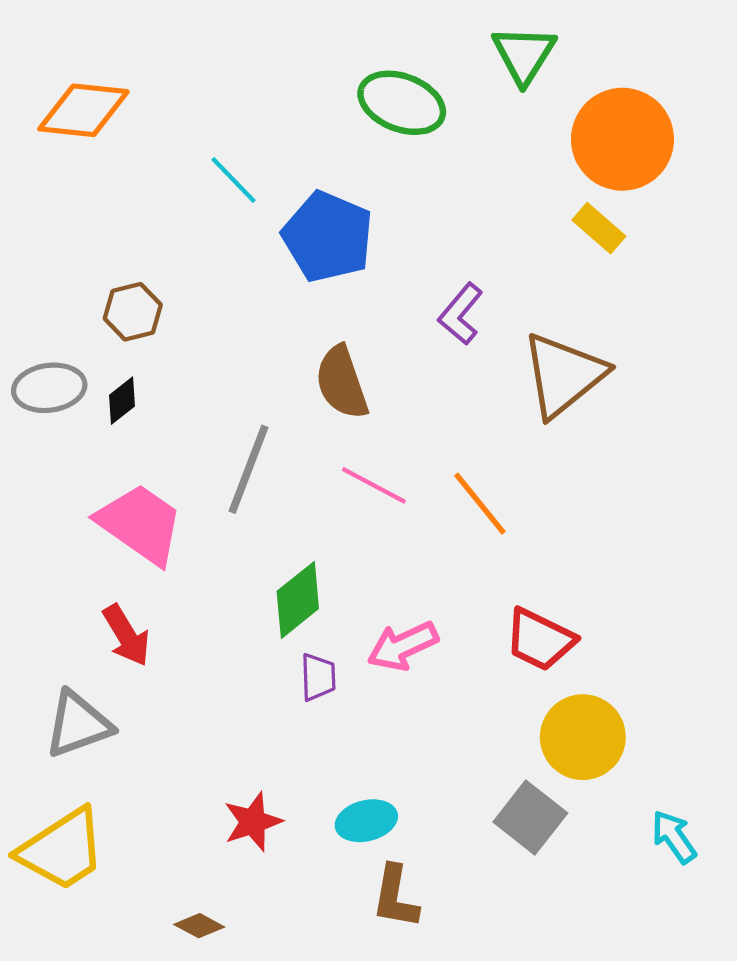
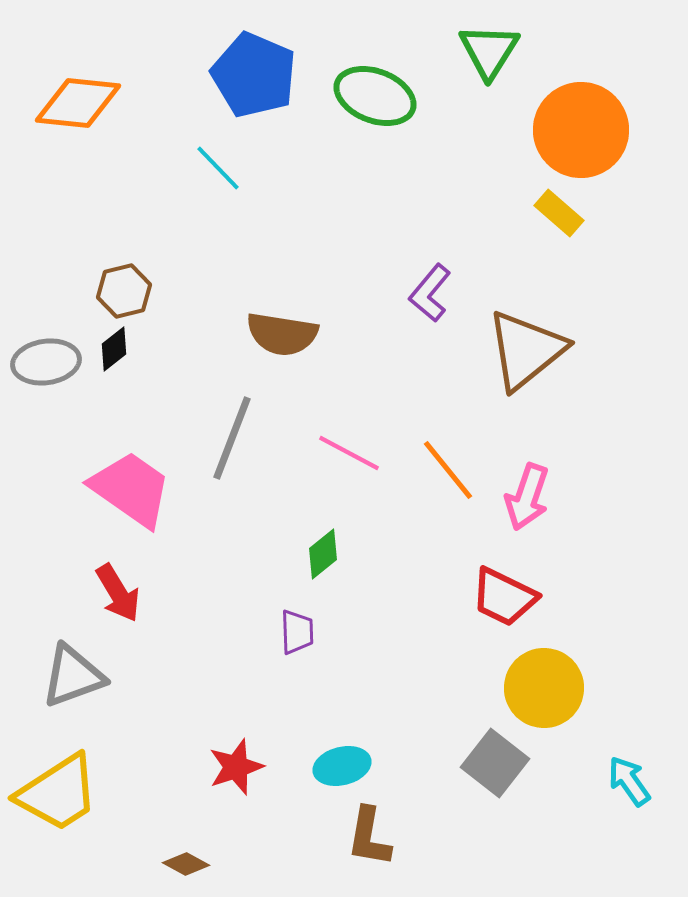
blue pentagon: (328, 237) -> (254, 75), moved
brown semicircle: (342, 382) -> (282, 334), moved, turned -62
black diamond: (122, 401) -> (114, 349), moved
green diamond: (298, 600) -> (323, 554), moved, size x0.7
pink arrow: (403, 646) -> (527, 497), moved, turned -46

